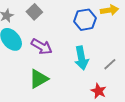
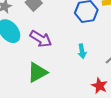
cyan arrow: (81, 58) -> (82, 51), size x0.6

